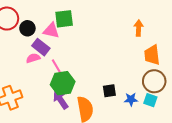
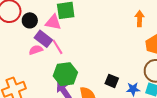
pink line: (57, 67) -> (58, 47), moved
black square: (109, 91) -> (112, 81), turned 32

